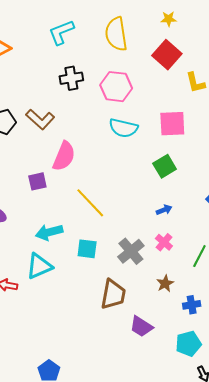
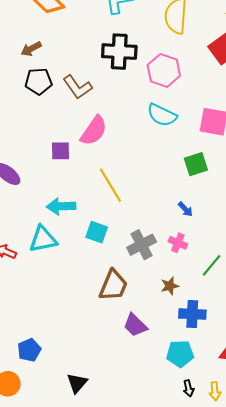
black cross: (71, 78) -> (119, 52), size x1.4
blue arrow: (164, 210) -> (185, 209), turned 56
pink cross: (164, 242) -> (178, 243), turned -30
blue cross: (192, 305) -> (192, 314), size x1.4

